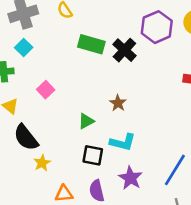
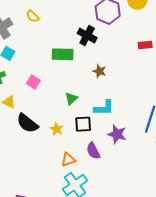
green rectangle: (91, 44) -> (63, 54), moved
brown star: (118, 103) -> (99, 71), moved
yellow star: (42, 163) -> (57, 129), moved

